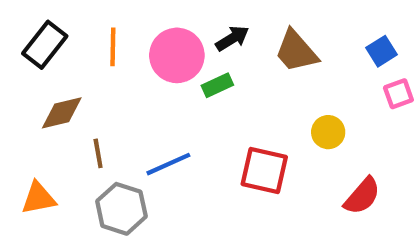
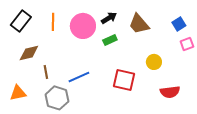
green rectangle: (217, 85) -> (110, 40), moved
red semicircle: (362, 196) -> (170, 92), turned 42

